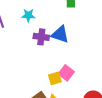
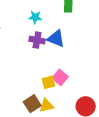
cyan star: (28, 15) -> (35, 17), moved

